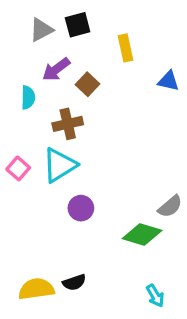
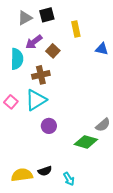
cyan semicircle: (28, 97) -> (17, 59), size x1.5
cyan arrow: (155, 296) -> (69, 179), moved

